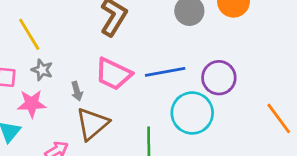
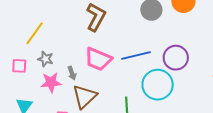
yellow line: (29, 34) -> (35, 33), turned 70
pink star: (32, 104) -> (51, 82), moved

